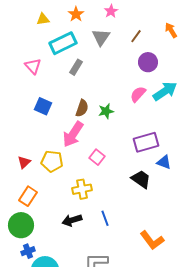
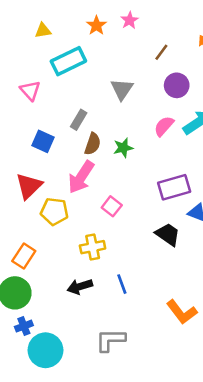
orange star: (76, 14) -> (96, 25), moved
gray triangle: (101, 37) -> (122, 89), moved
gray rectangle: (76, 67) -> (79, 120), moved
red triangle: (24, 162) -> (29, 186), moved, size x1.6

